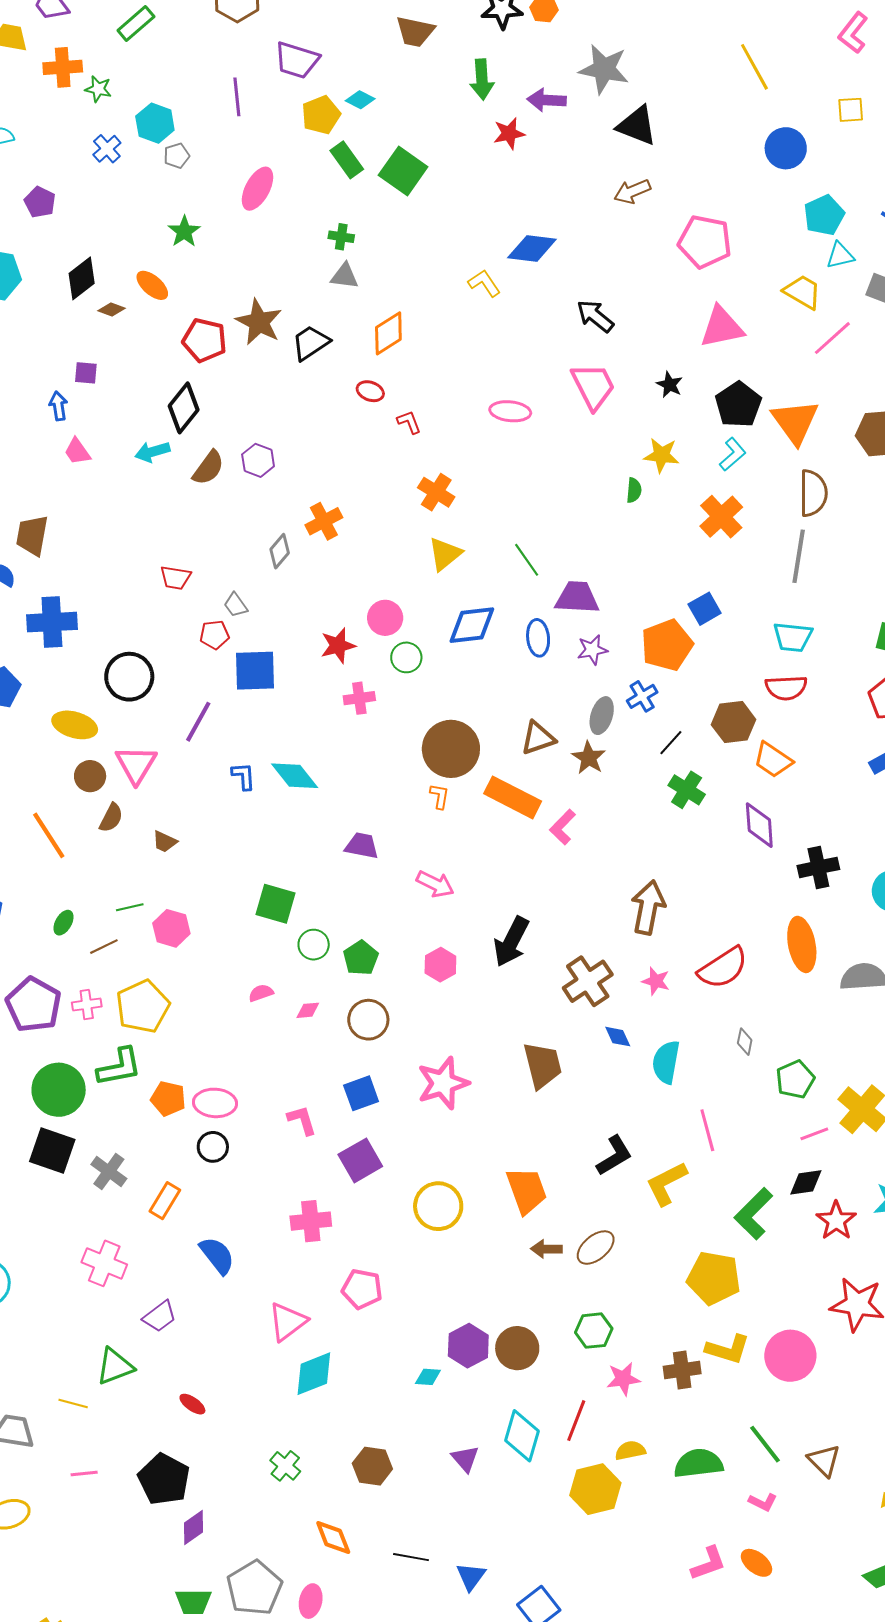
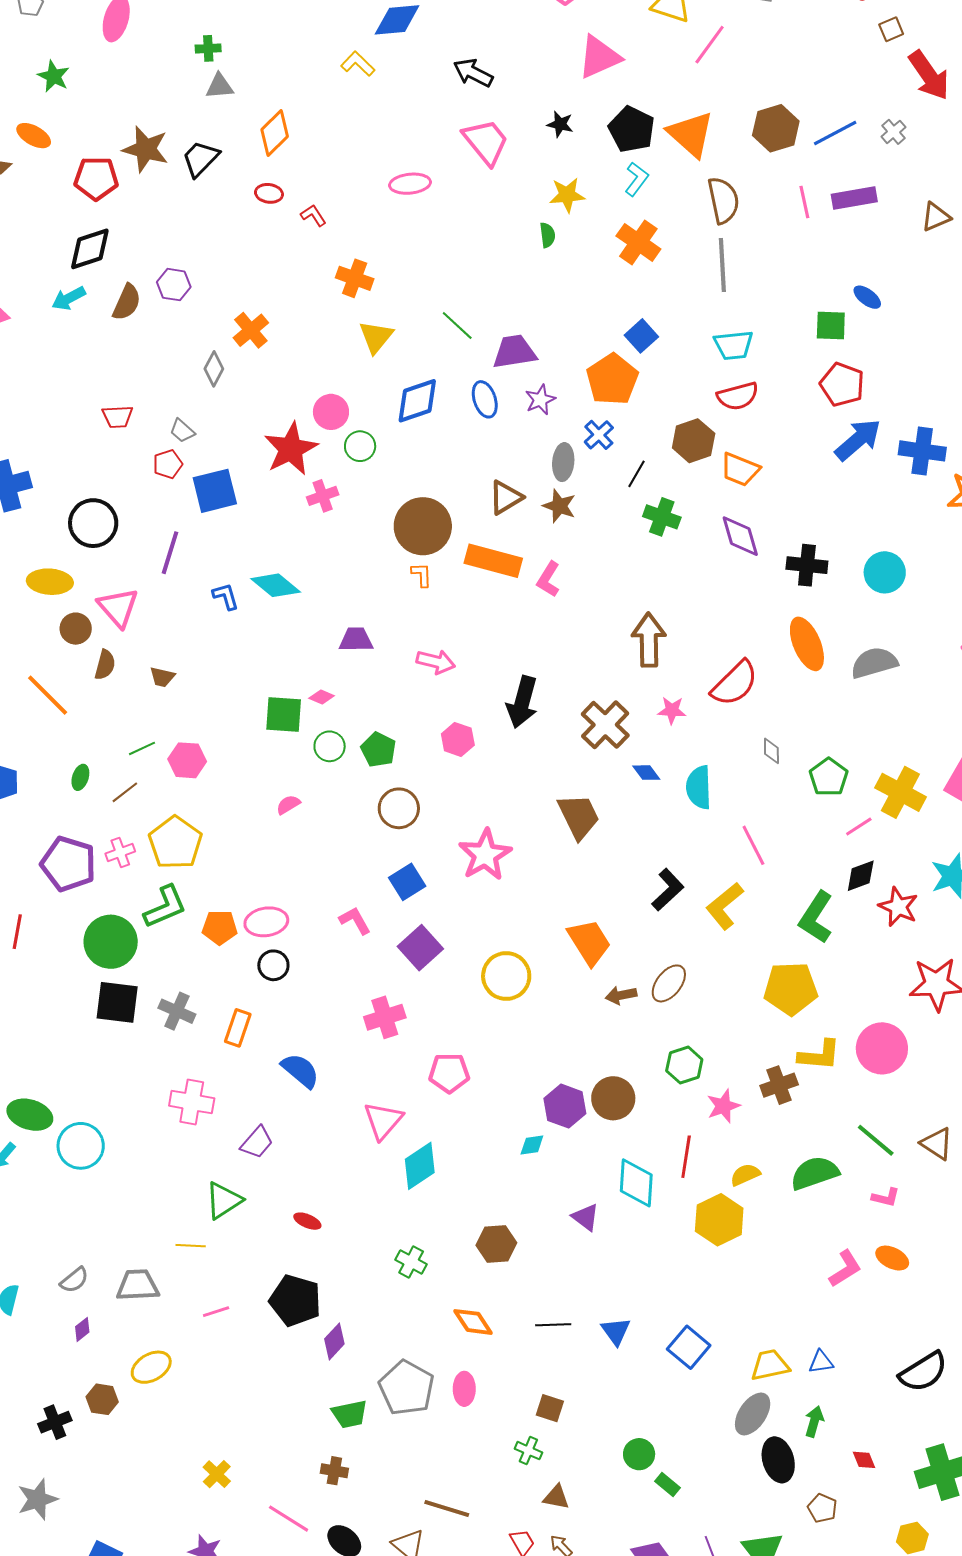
black diamond: (184, 408) -> (90, 249), turned 45
red star: (338, 646) -> (291, 449), size x1.5
black cross: (818, 867) -> (807, 565), turned 30
pink diamond: (308, 1010) -> (322, 697), moved, turned 40

